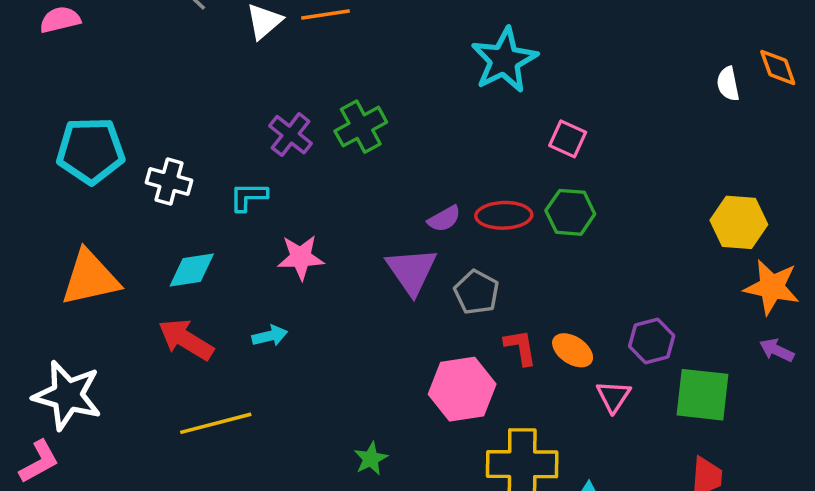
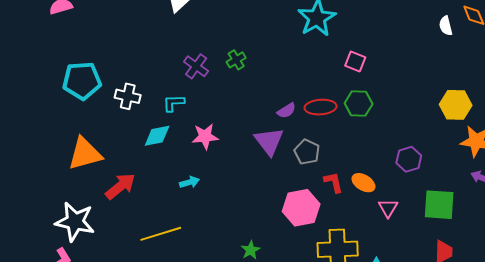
green cross: (361, 127) -> (236, 60), size x0.7
cyan diamond: (192, 270) -> (157, 136), moved
red arrow: (186, 340) -> (120, 186), moved, turned 112
purple hexagon: (652, 341) -> (409, 159), moved

